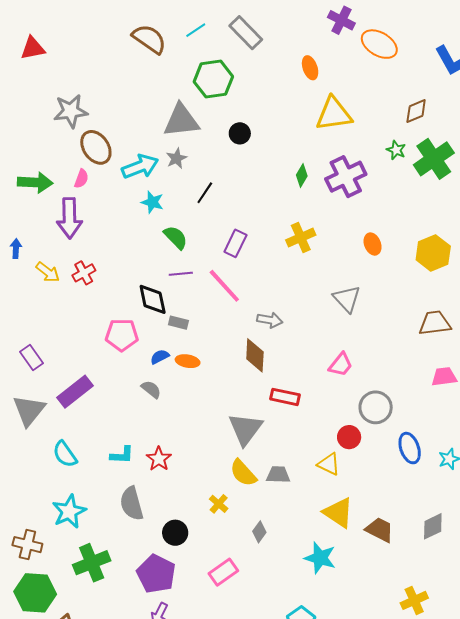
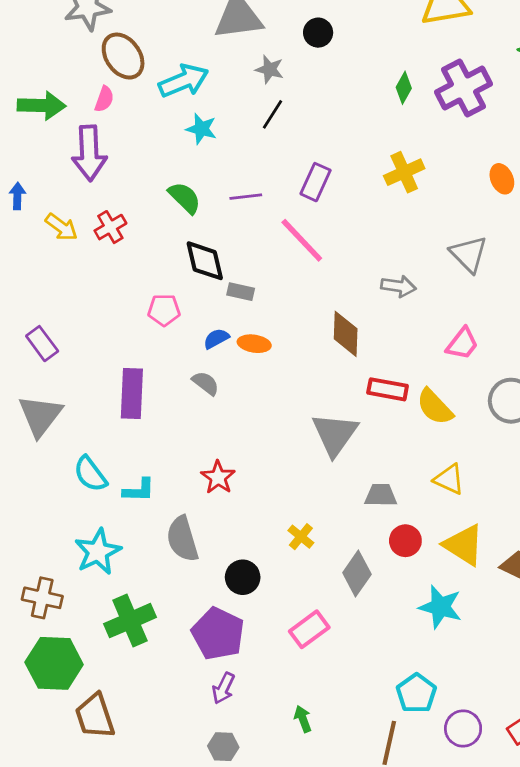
gray star: (176, 158) -> (270, 69), moved, turned -30
green semicircle: (176, 237) -> (185, 198), moved
purple line: (181, 274) -> (246, 197), moved
gray arrow: (270, 320) -> (398, 286), moved
pink pentagon: (122, 335) -> (164, 310), size x0.7
purple rectangle: (75, 392) -> (132, 393), moved, turned -48
red circle: (349, 437) -> (405, 541), moved
cyan L-shape: (122, 455) -> (139, 490), moved
yellow semicircle: (243, 473) -> (435, 407), moved
gray diamond: (259, 532) -> (357, 573), size x1.5

